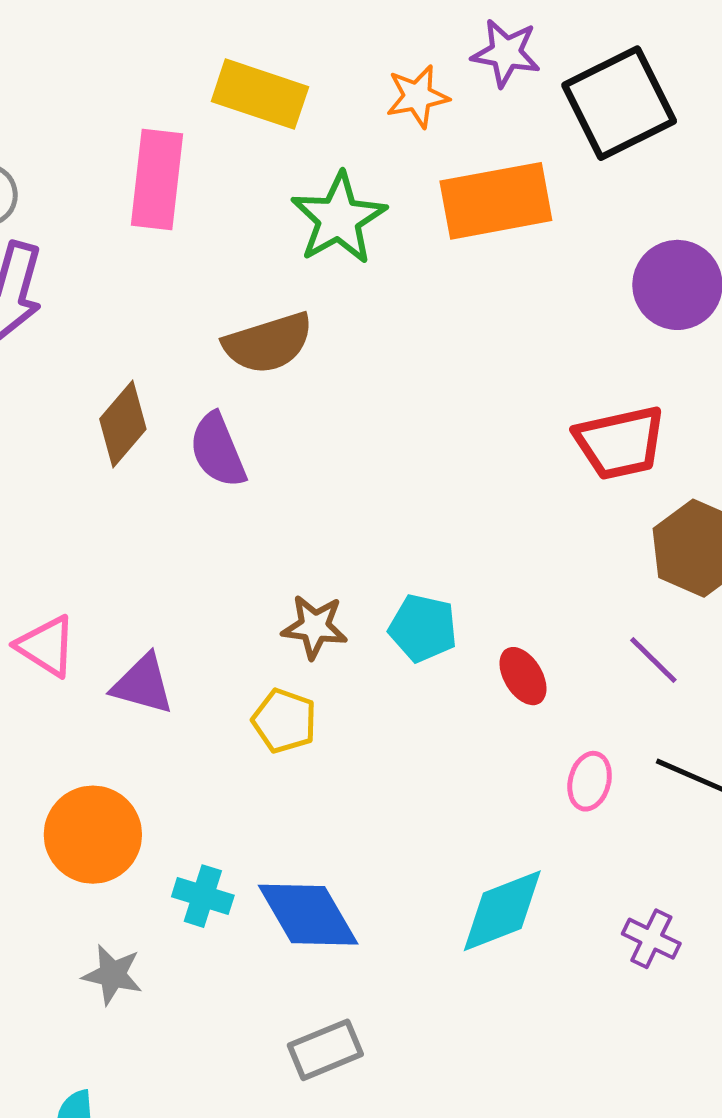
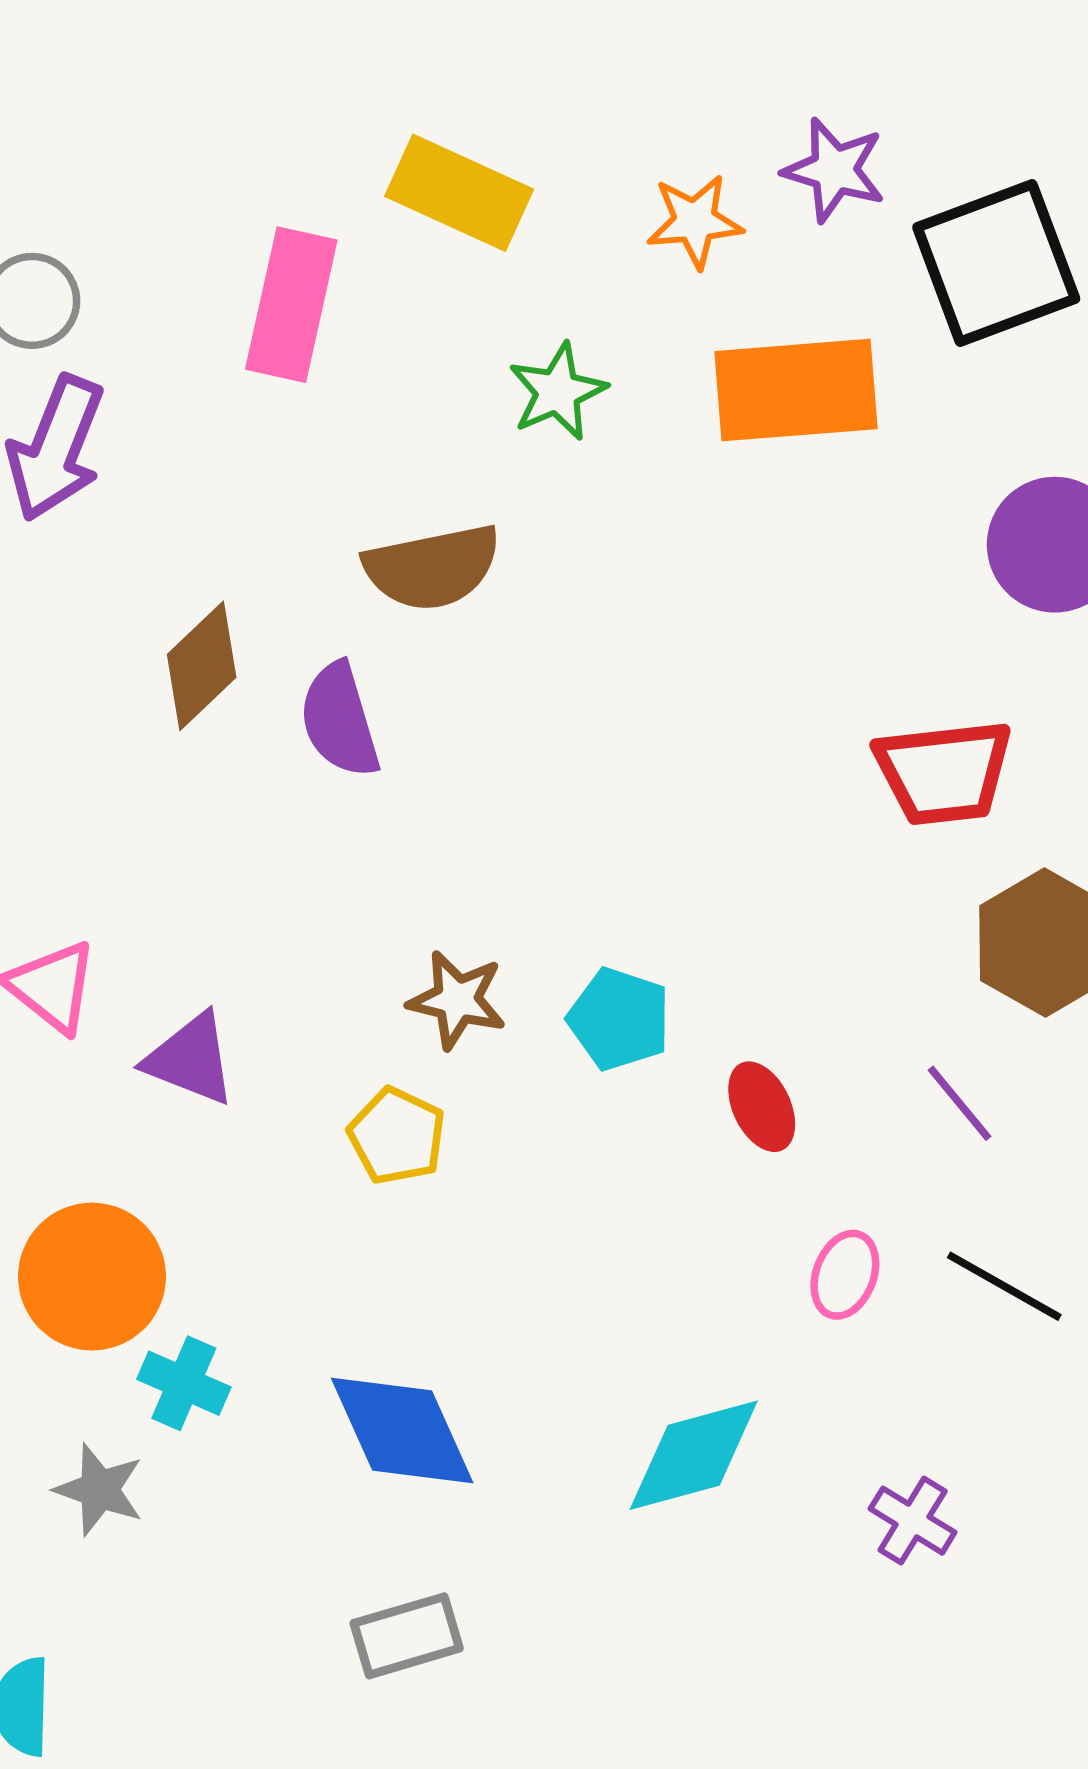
green star: (339, 218) -> (558, 392), size x0.7
cyan cross: (203, 896) -> (184, 1383), moved

